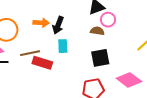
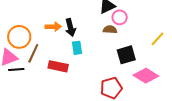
black arrow: (58, 25) -> (70, 28), turned -30
brown line: (30, 53) -> (33, 53), moved, turned -48
black square: (100, 58) -> (126, 55), moved

